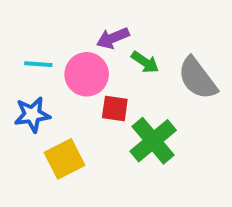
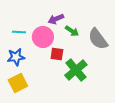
yellow square: (64, 159) -> (18, 83), moved

